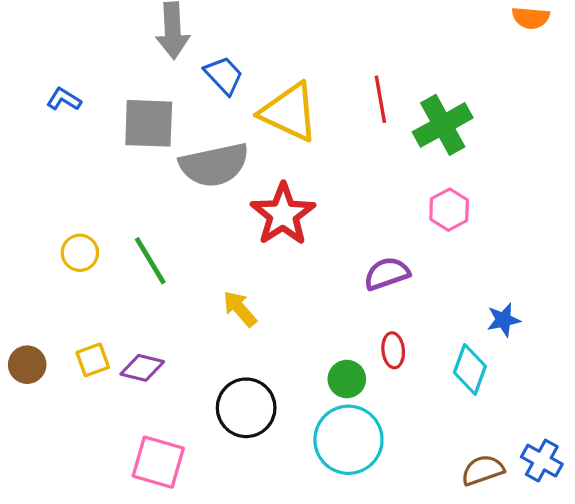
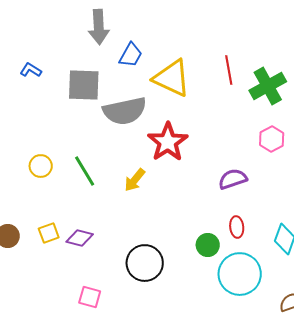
blue trapezoid: (224, 75) -> (131, 55), turned 72
yellow arrow: (240, 309) -> (135, 180), moved, turned -100
cyan circle: (348, 440) -> (240, 274), moved
pink square: (158, 462) -> (90, 297), size x0.7

